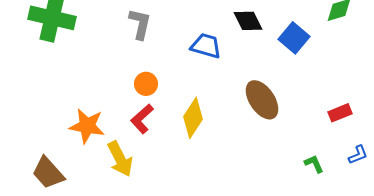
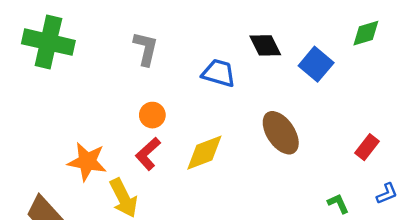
red rectangle: (340, 113) -> (367, 147), turned -30
yellow diamond: (193, 118) -> (204, 153), turned 36

